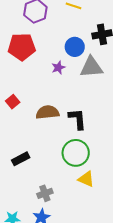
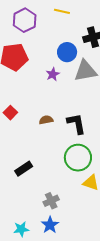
brown semicircle: (47, 112) -> (46, 120), size x0.6

